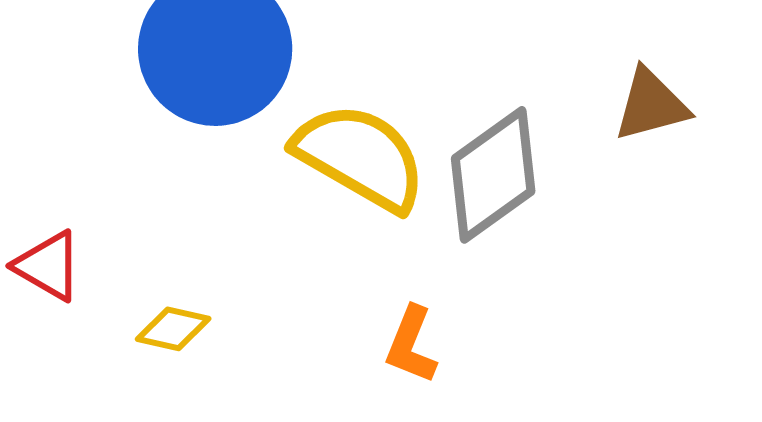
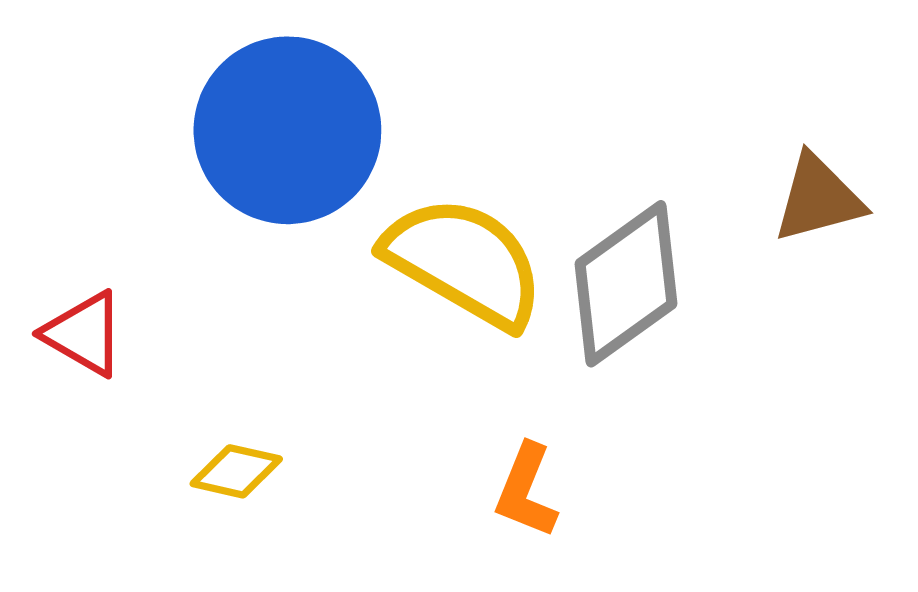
red triangle: (48, 266) -> (84, 334), moved

